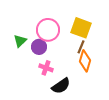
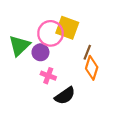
yellow square: (81, 28) -> (67, 28), moved
green triangle: (20, 41) -> (19, 46), size x1.5

